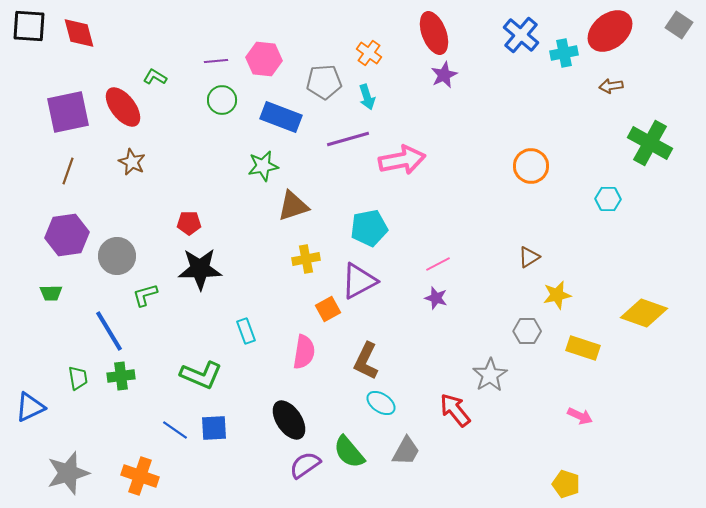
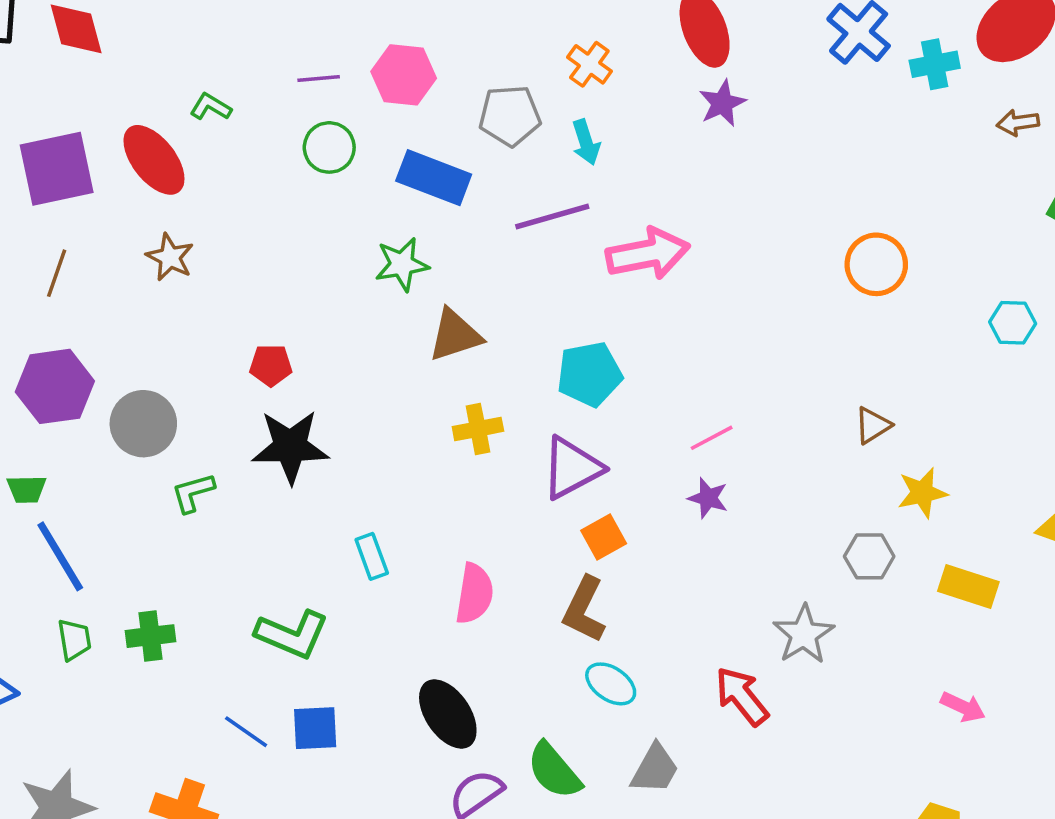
orange square: (328, 309) -> (604, 537), moved
blue line: (109, 331) -> (60, 556), moved

